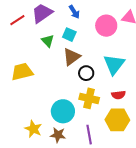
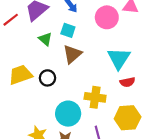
black circle: (86, 73) -> (48, 78), moved
red semicircle: (118, 95) -> (127, 82), moved

